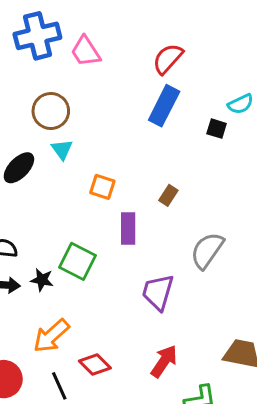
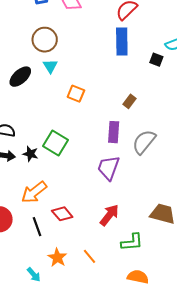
blue rectangle: (164, 106) -> (122, 41), turned -32
brown rectangle: (168, 195) -> (129, 101), moved
purple rectangle: (128, 228) -> (114, 132), moved

